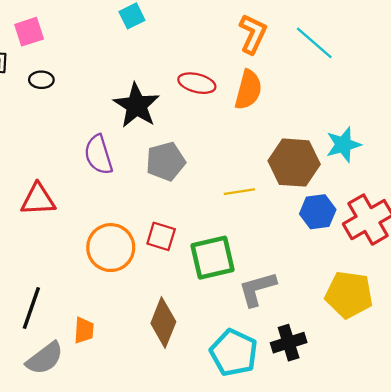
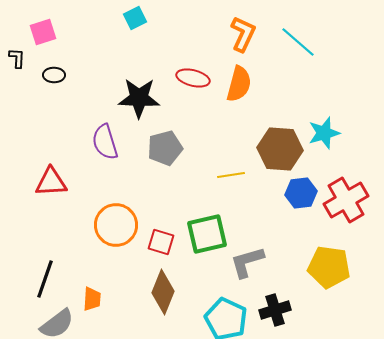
black star: (136, 105) -> (139, 98), turned -30
red square: (161, 236) -> (161, 242), moved

